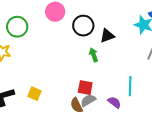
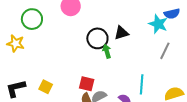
black circle: (83, 26) -> (97, 38), moved
red square: (85, 88) -> (87, 84), moved

